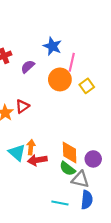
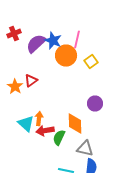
blue star: (52, 46) -> (53, 40), moved
purple semicircle: (28, 67) -> (36, 44), size x1.5
purple circle: (93, 159) -> (95, 104), moved
green semicircle: (67, 169) -> (59, 138), moved, turned 77

